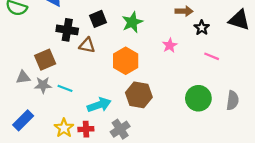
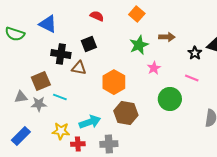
green star: (132, 22) -> (139, 45), moved
black star: (202, 28) -> (195, 53), moved
cyan line: (65, 88) -> (60, 97), moved
green circle: (198, 98) -> (170, 99), moved
yellow star: (64, 128) -> (61, 131), moved, turned -30
gray cross: (120, 129) -> (109, 144), turned 30

